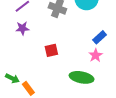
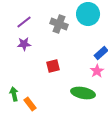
green arrow: (12, 78) -> (14, 94), turned -128

